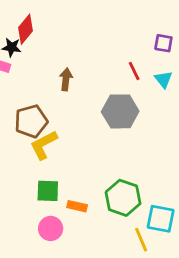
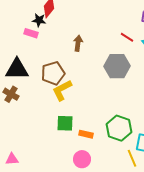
red line: (134, 71) -> (127, 37), turned -32
pink circle: (51, 228) -> (82, 159), moved

